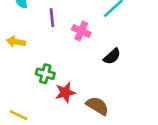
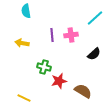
purple line: (52, 18) -> (52, 35), moved
pink cross: (81, 31) -> (71, 35), turned -32

